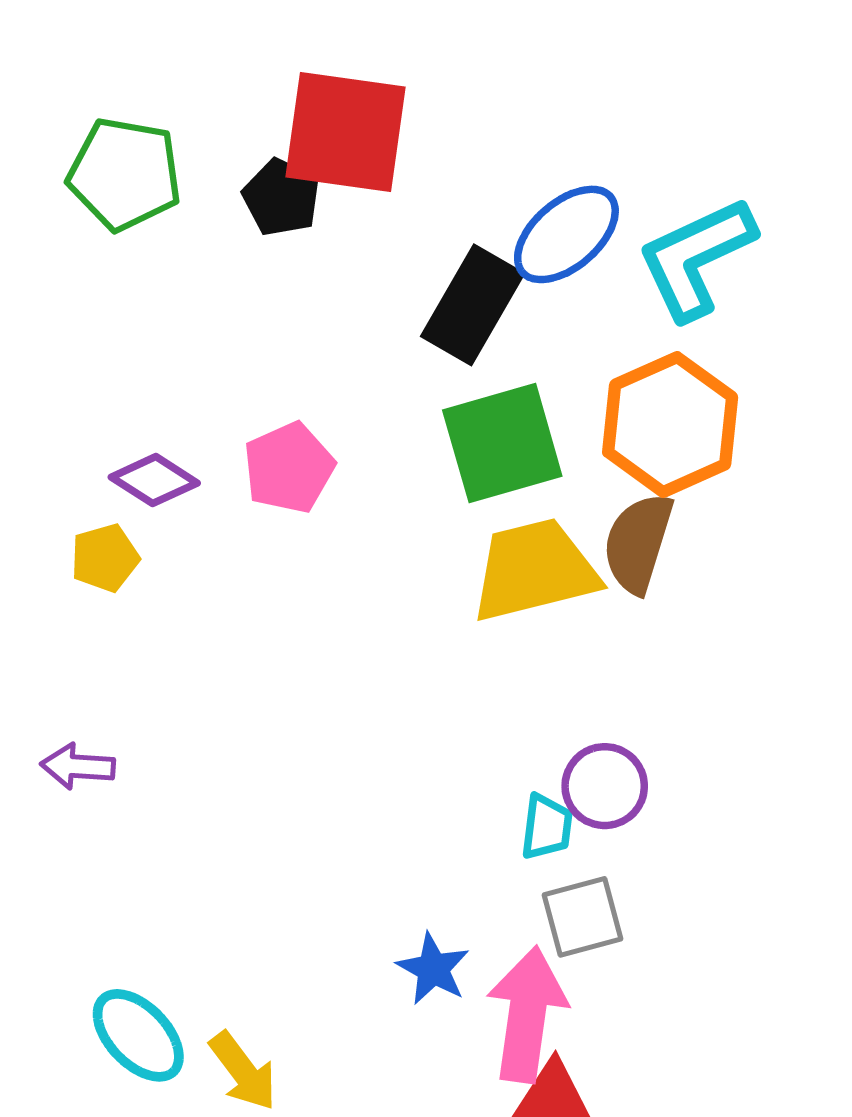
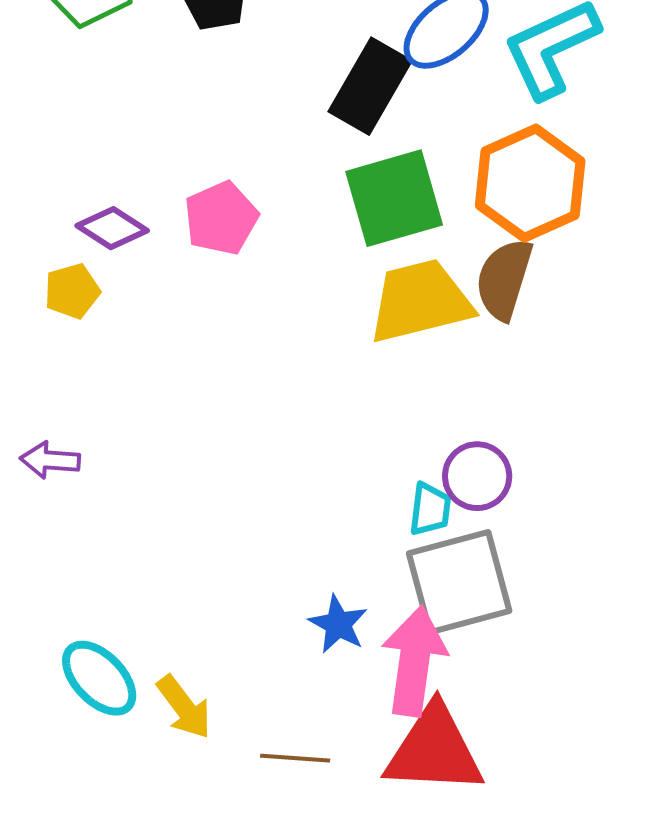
gray square: (582, 917) -> (459, 582), size x1.6

